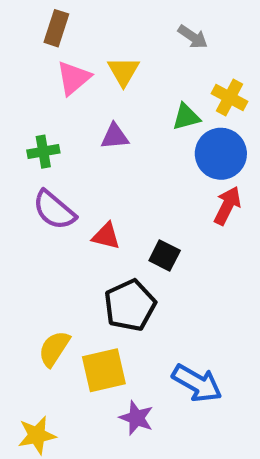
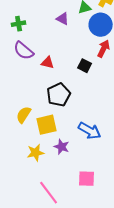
purple triangle: (115, 136) -> (63, 19), moved, turned 32
black square: (165, 256) -> (85, 66), moved
yellow star: (37, 435) -> (36, 153), moved

